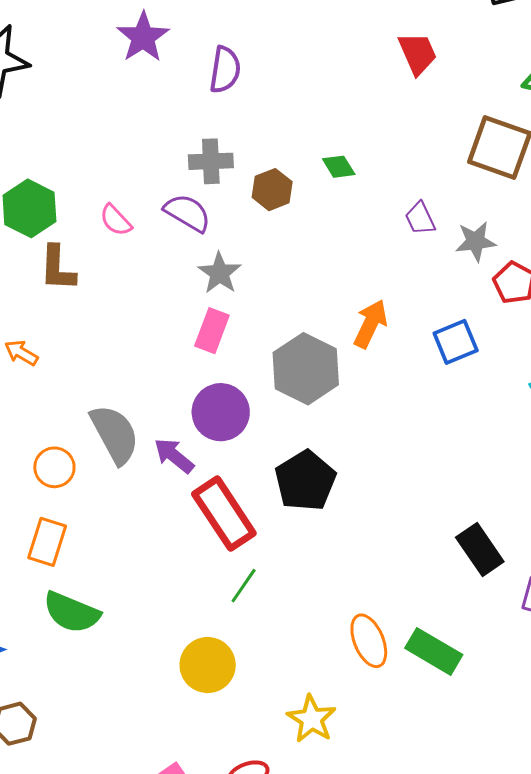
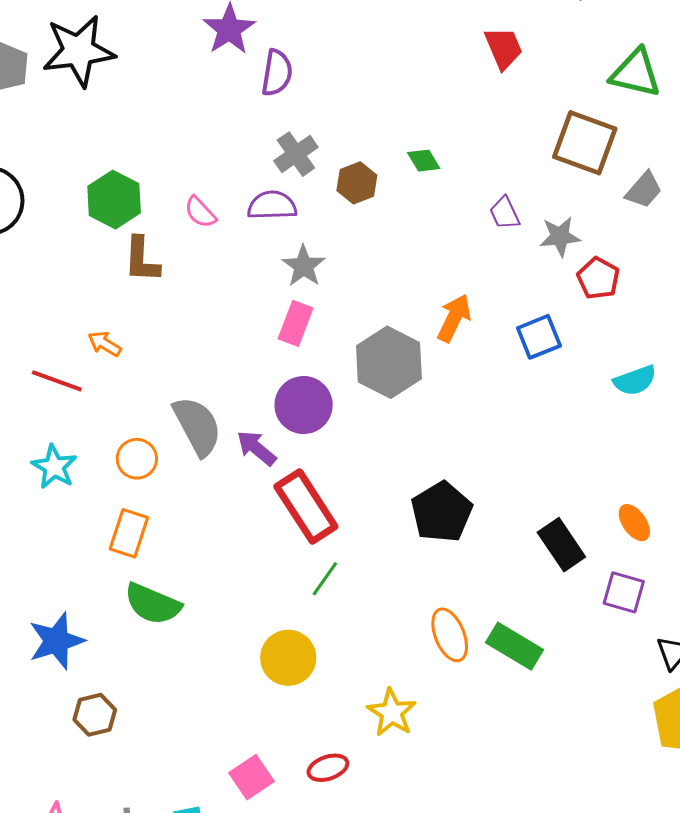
purple semicircle: (225, 70) -> (277, 73), moved
gray cross: (211, 161) -> (296, 154), turned -33
purple semicircle: (187, 213) -> (272, 205), turned -33
black pentagon: (305, 481) -> (442, 512), moved

